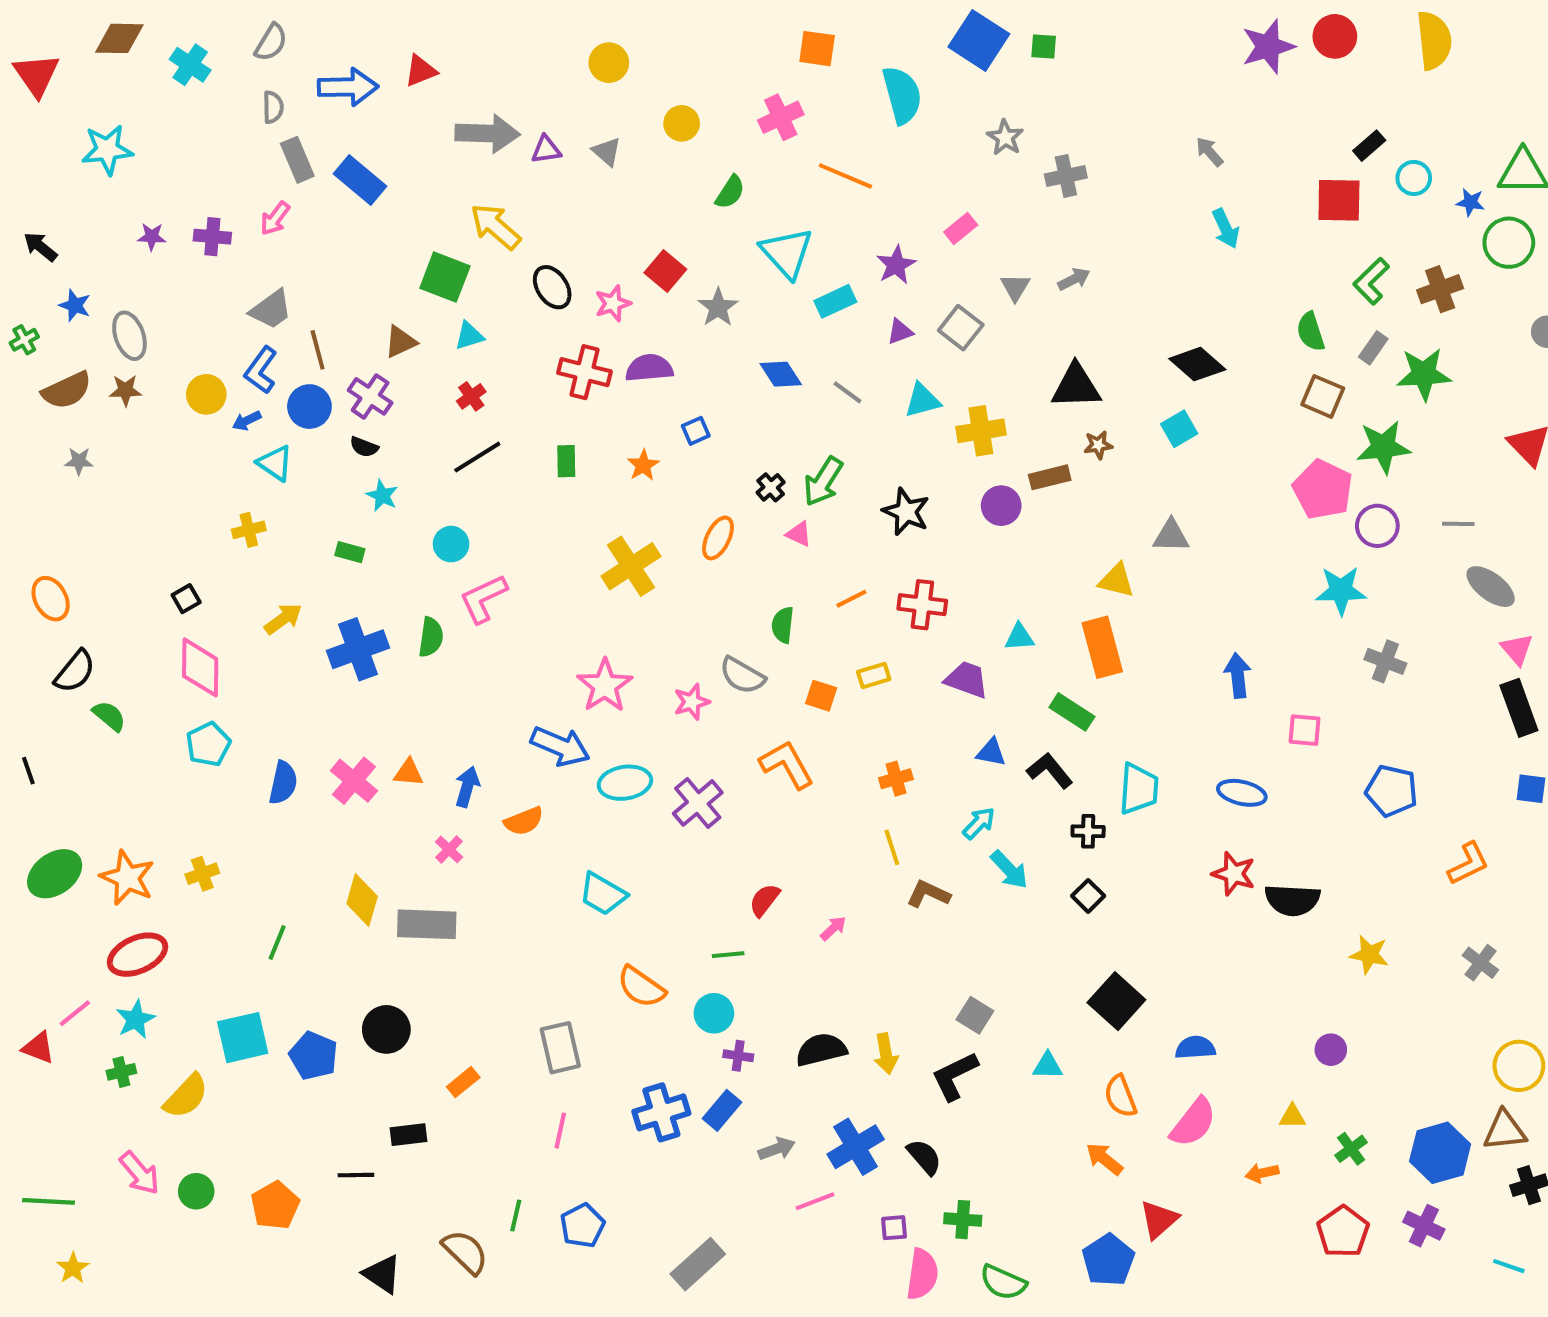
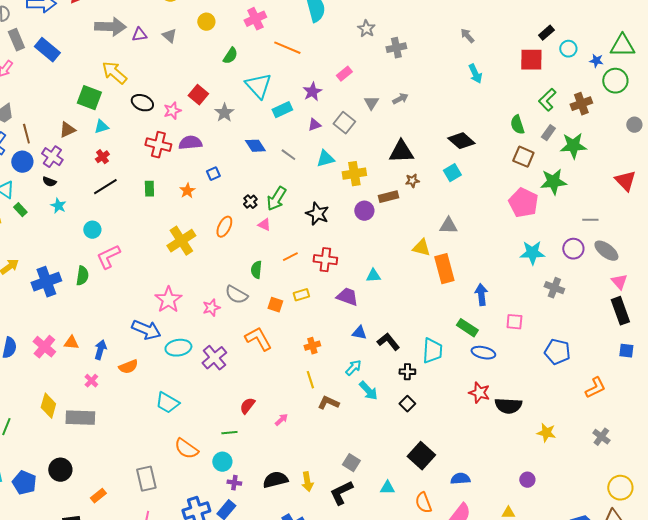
black ellipse: (552, 287) -> (142, 103), turned -35
purple circle: (1377, 526) -> (573, 249), moved
green rectangle: (350, 552) -> (20, 210), moved, turned 32
orange rectangle: (1102, 647) -> (444, 269), moved
green rectangle: (1072, 712) -> (467, 328), moved

